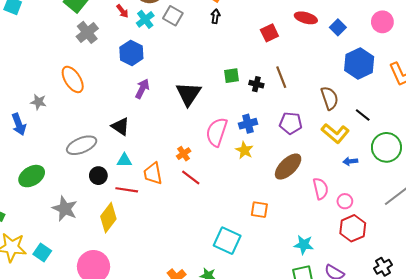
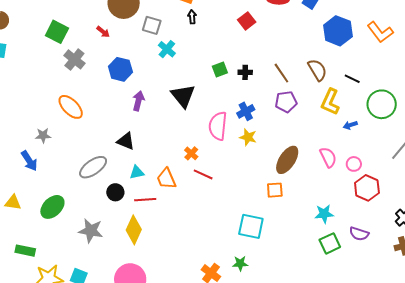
cyan cross: (145, 19) -> (167, 49), moved
brown line: (281, 77) -> (281, 73), moved
yellow L-shape: (335, 133) -> (330, 102), turned 88
brown ellipse: (288, 167) -> (287, 160), moved

